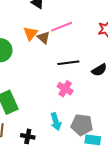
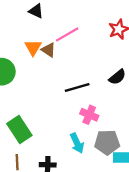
black line: (68, 63) -> (77, 87), moved
pink cross: (65, 89) -> (89, 115), moved

